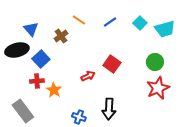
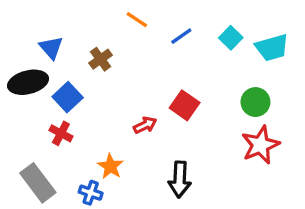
orange line: (79, 20) -> (137, 20), moved
red cross: (37, 81) -> (61, 133), turned 32
orange star: (54, 90) -> (110, 166), moved
blue cross: (79, 117) -> (91, 193), moved

